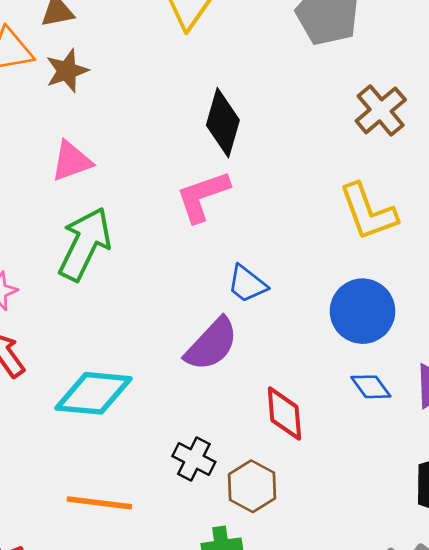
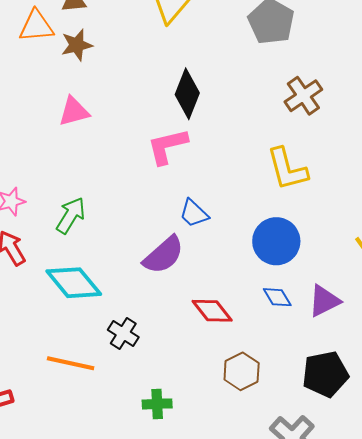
green arrow: (85, 244) -> (71, 215), moved, size x0.7
cyan diamond: (93, 393) -> (74, 283), turned 40
red diamond: (284, 413) -> (212, 311), turned -39
black cross: (194, 459) -> (123, 333), moved
brown hexagon: (252, 486) -> (242, 371), moved

